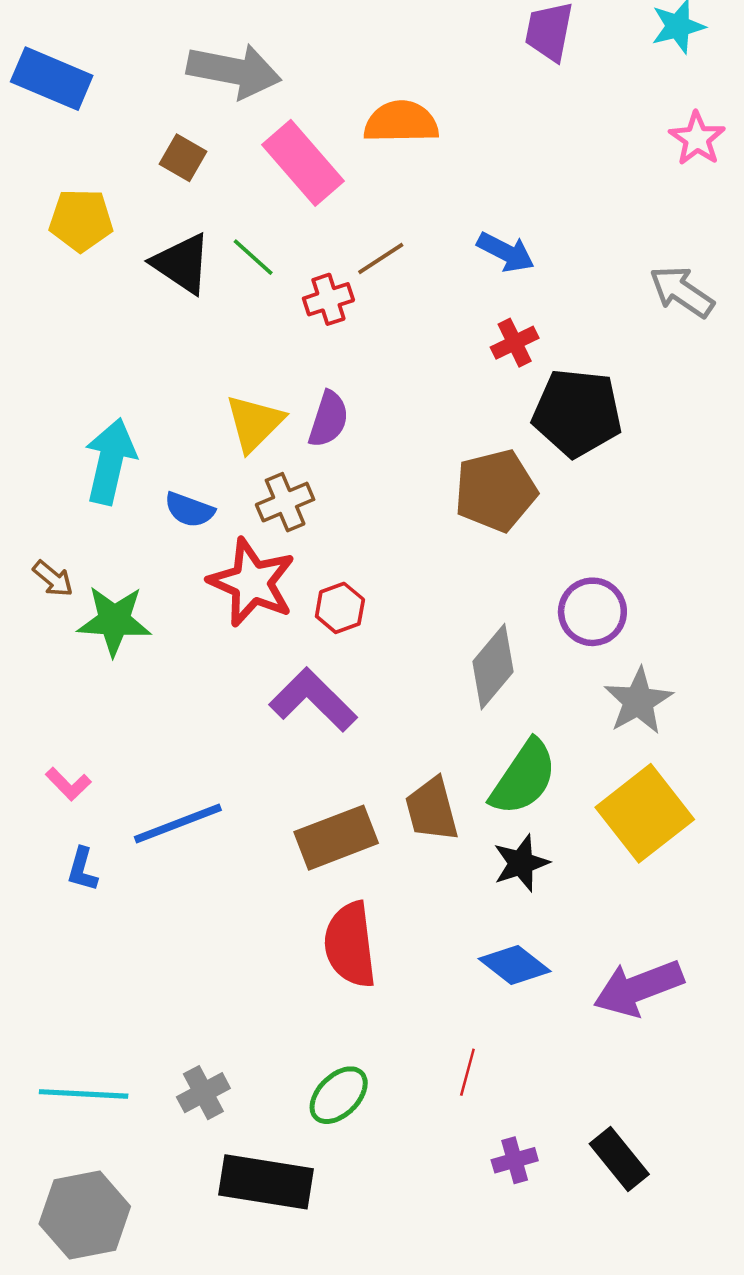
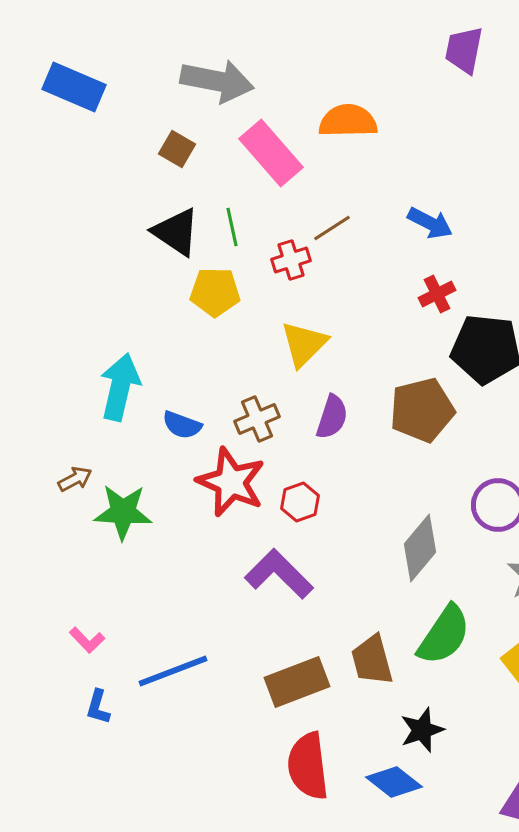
yellow pentagon: (81, 220) -> (215, 292), moved
green line: (253, 257) -> (232, 227), turned 36
purple semicircle: (328, 419) -> (332, 417), moved
yellow triangle: (254, 423) -> (304, 344), moved
brown arrow: (53, 579) -> (75, 479), turned -68
black star: (521, 863) -> (422, 730), moved
blue diamond: (515, 965) -> (394, 782), moved

